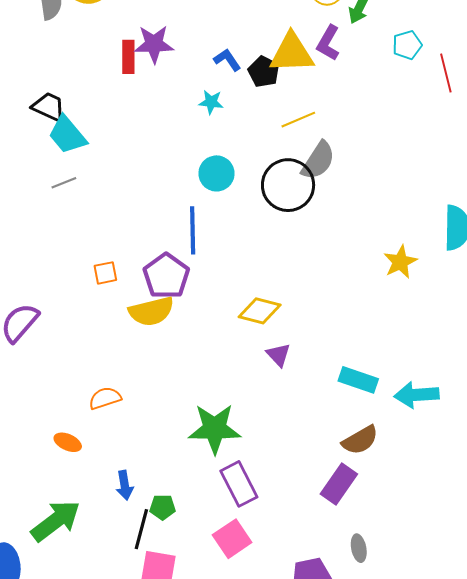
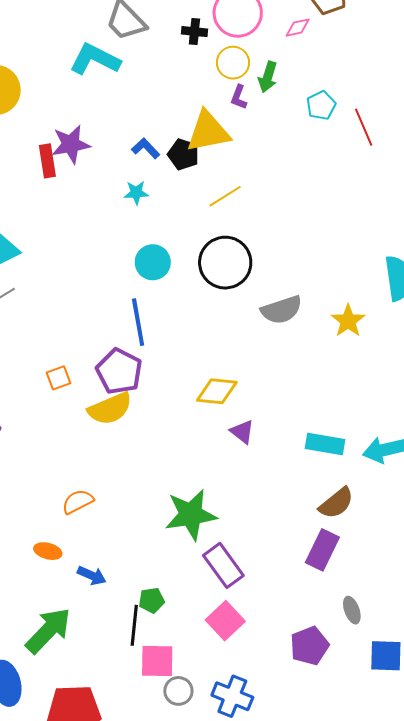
purple L-shape: (328, 43) -> (239, 97), moved, size x0.7
gray semicircle: (318, 161) -> (282, 310), moved, turned 48
blue arrow: (125, 485) -> (92, 576), moved, turned -48

